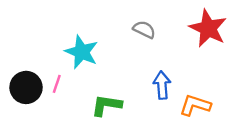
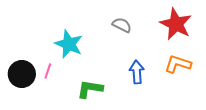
orange L-shape: (195, 105) -> (178, 64), moved

